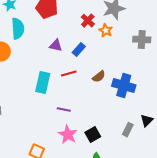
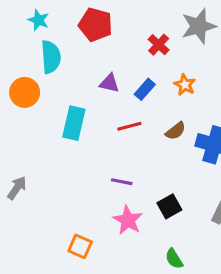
orange star: (106, 31) -> (185, 85), moved
cyan rectangle: (43, 83) -> (74, 123), moved
black square: (93, 135) -> (169, 206), moved

